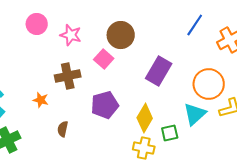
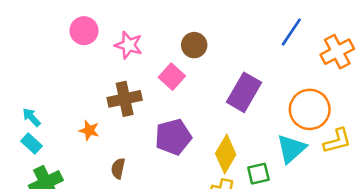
brown circle: (121, 35) -> (194, 45), size x0.7

